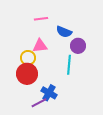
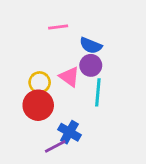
pink triangle: (40, 46) -> (69, 77), moved, turned 42
purple circle: (78, 46) -> (91, 65), moved

